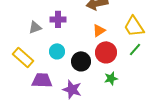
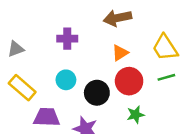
gray triangle: (35, 27) -> (16, 49), moved
green line: (135, 49) -> (166, 77), turned 32

